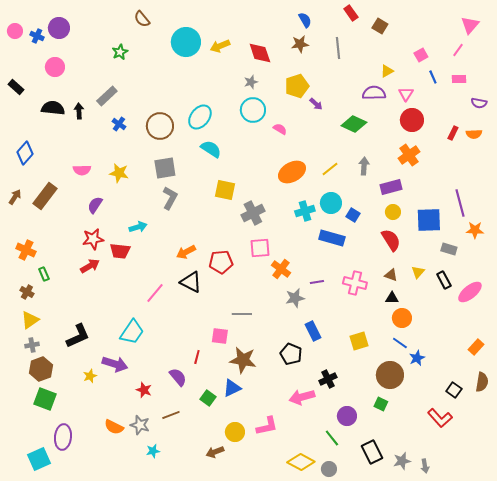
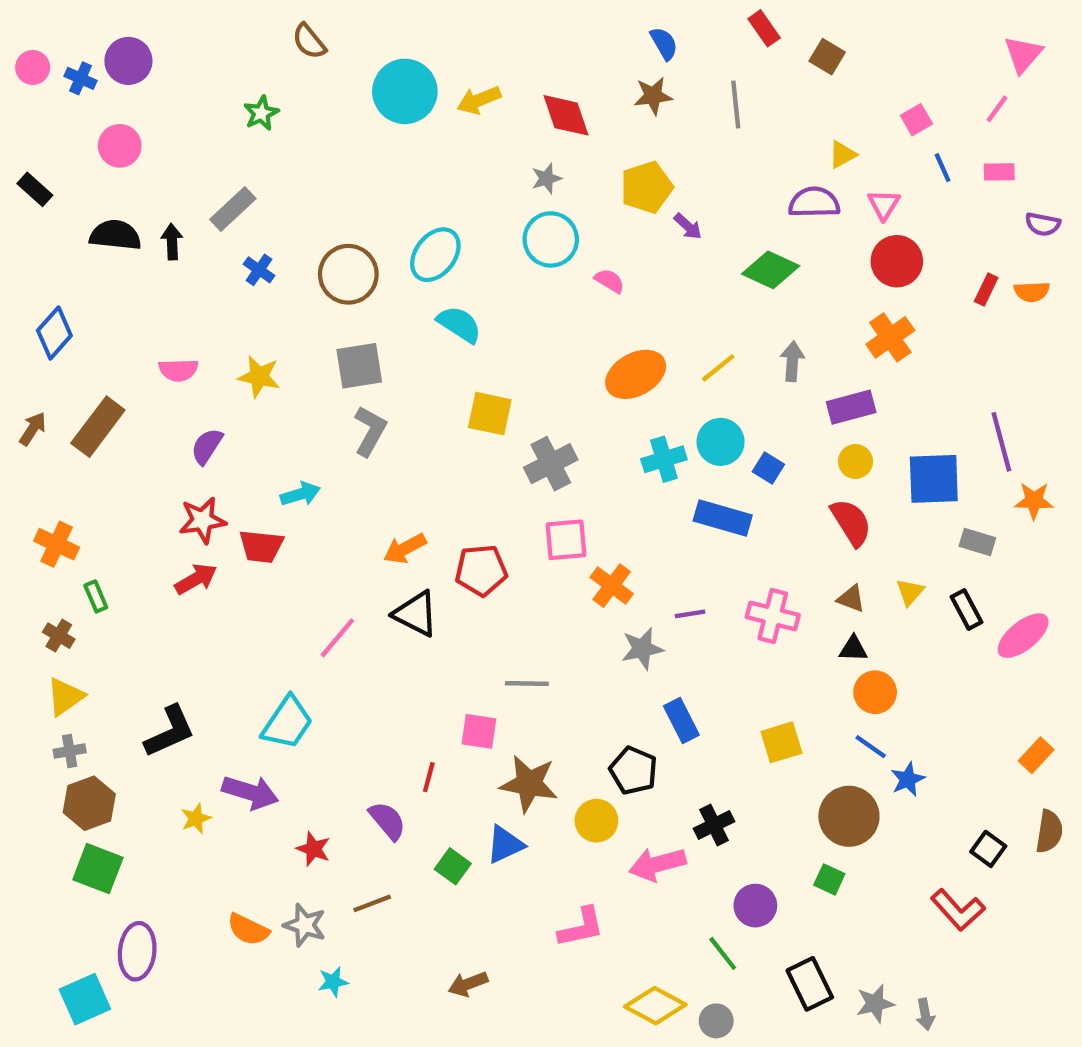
yellow circle: (235, 432) -> (596, 821), moved

